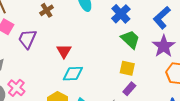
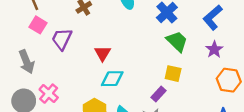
purple star: (164, 46) -> (214, 49), size x0.7
purple rectangle: (129, 89) -> (159, 94), moved

